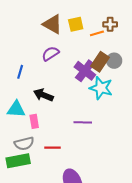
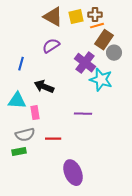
brown cross: (110, 24) -> (95, 15), moved
brown rectangle: (100, 62) -> (104, 40), moved
green rectangle: (18, 161) -> (19, 152), size x0.6

